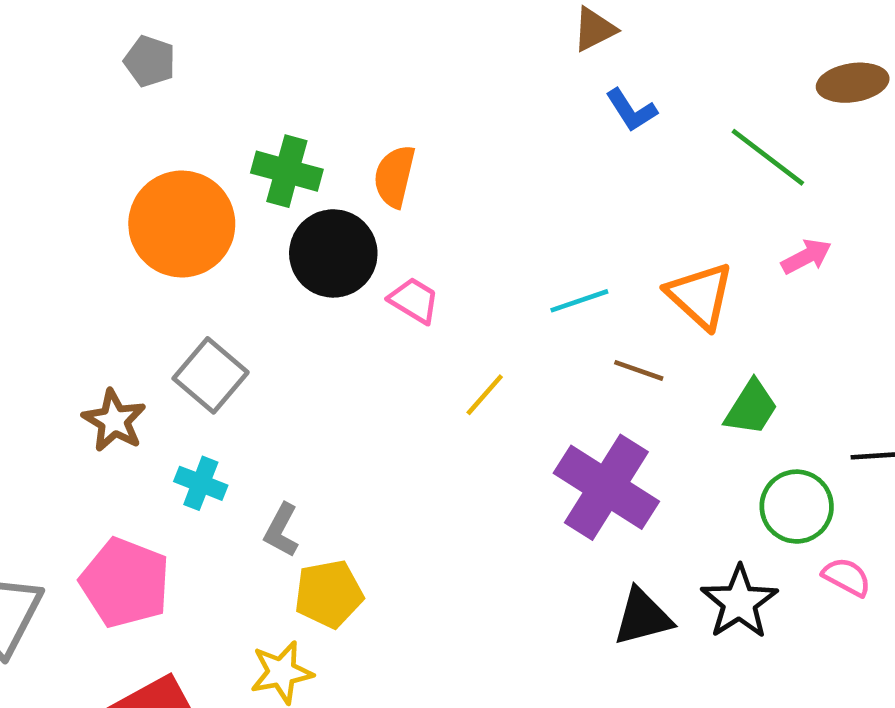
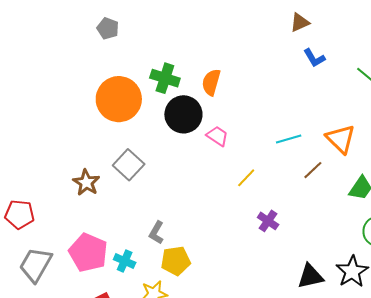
brown line: (639, 370) -> (313, 170), turned -65
cyan cross: (201, 483) -> (125, 261), moved
purple cross: (606, 487) -> (268, 221), moved, size x0.5

